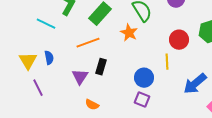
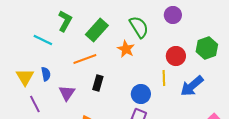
purple triangle: (80, 77) -> (67, 93), moved
blue arrow: (195, 84) -> (192, 86), moved

